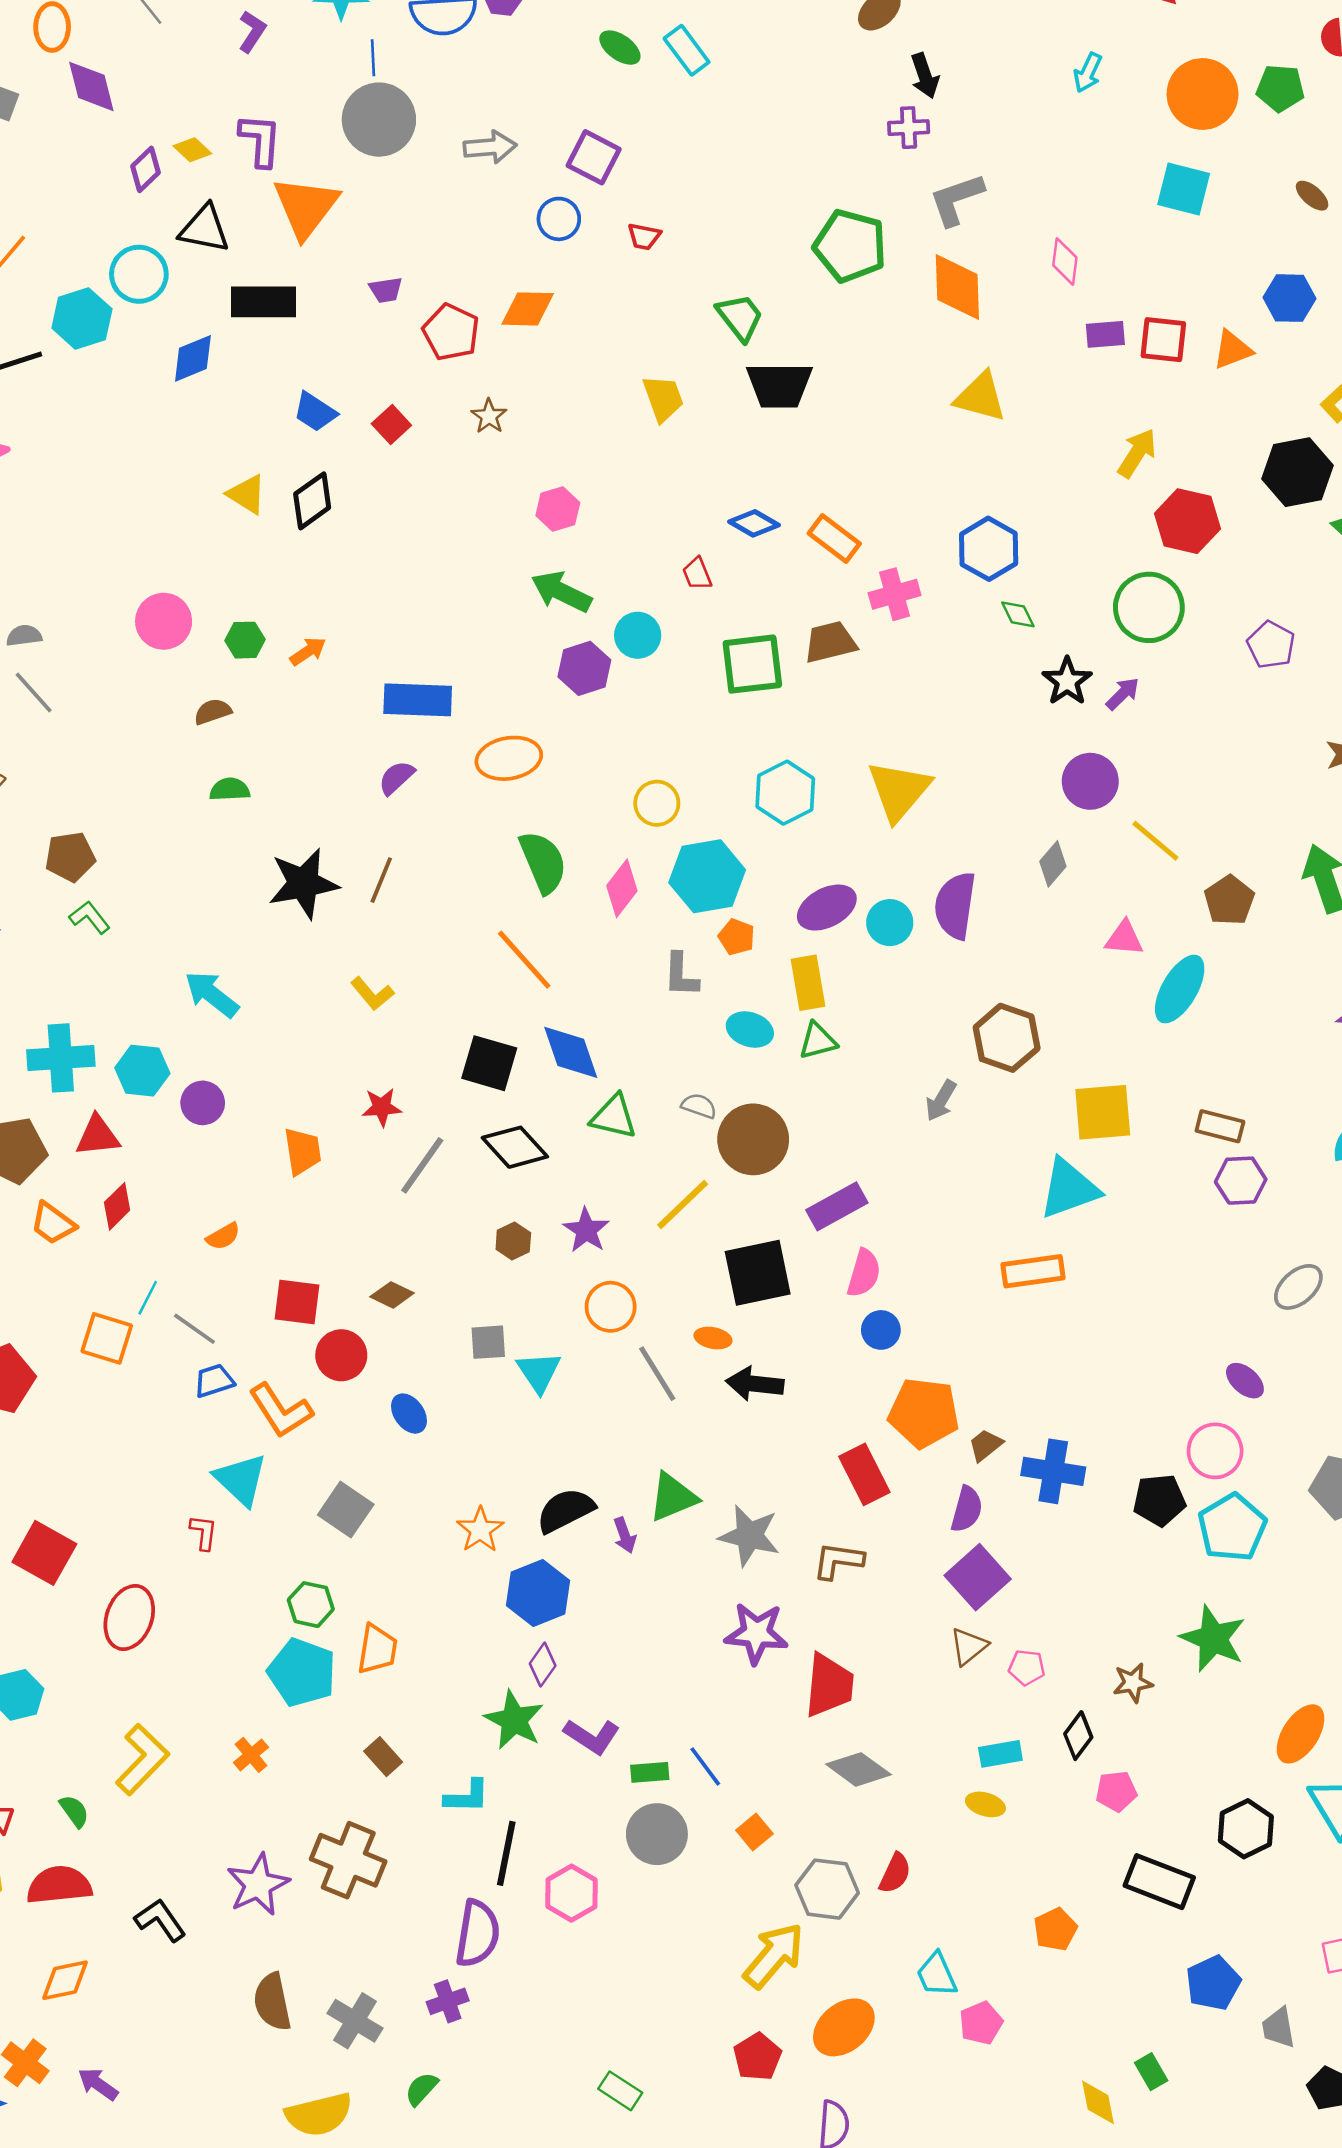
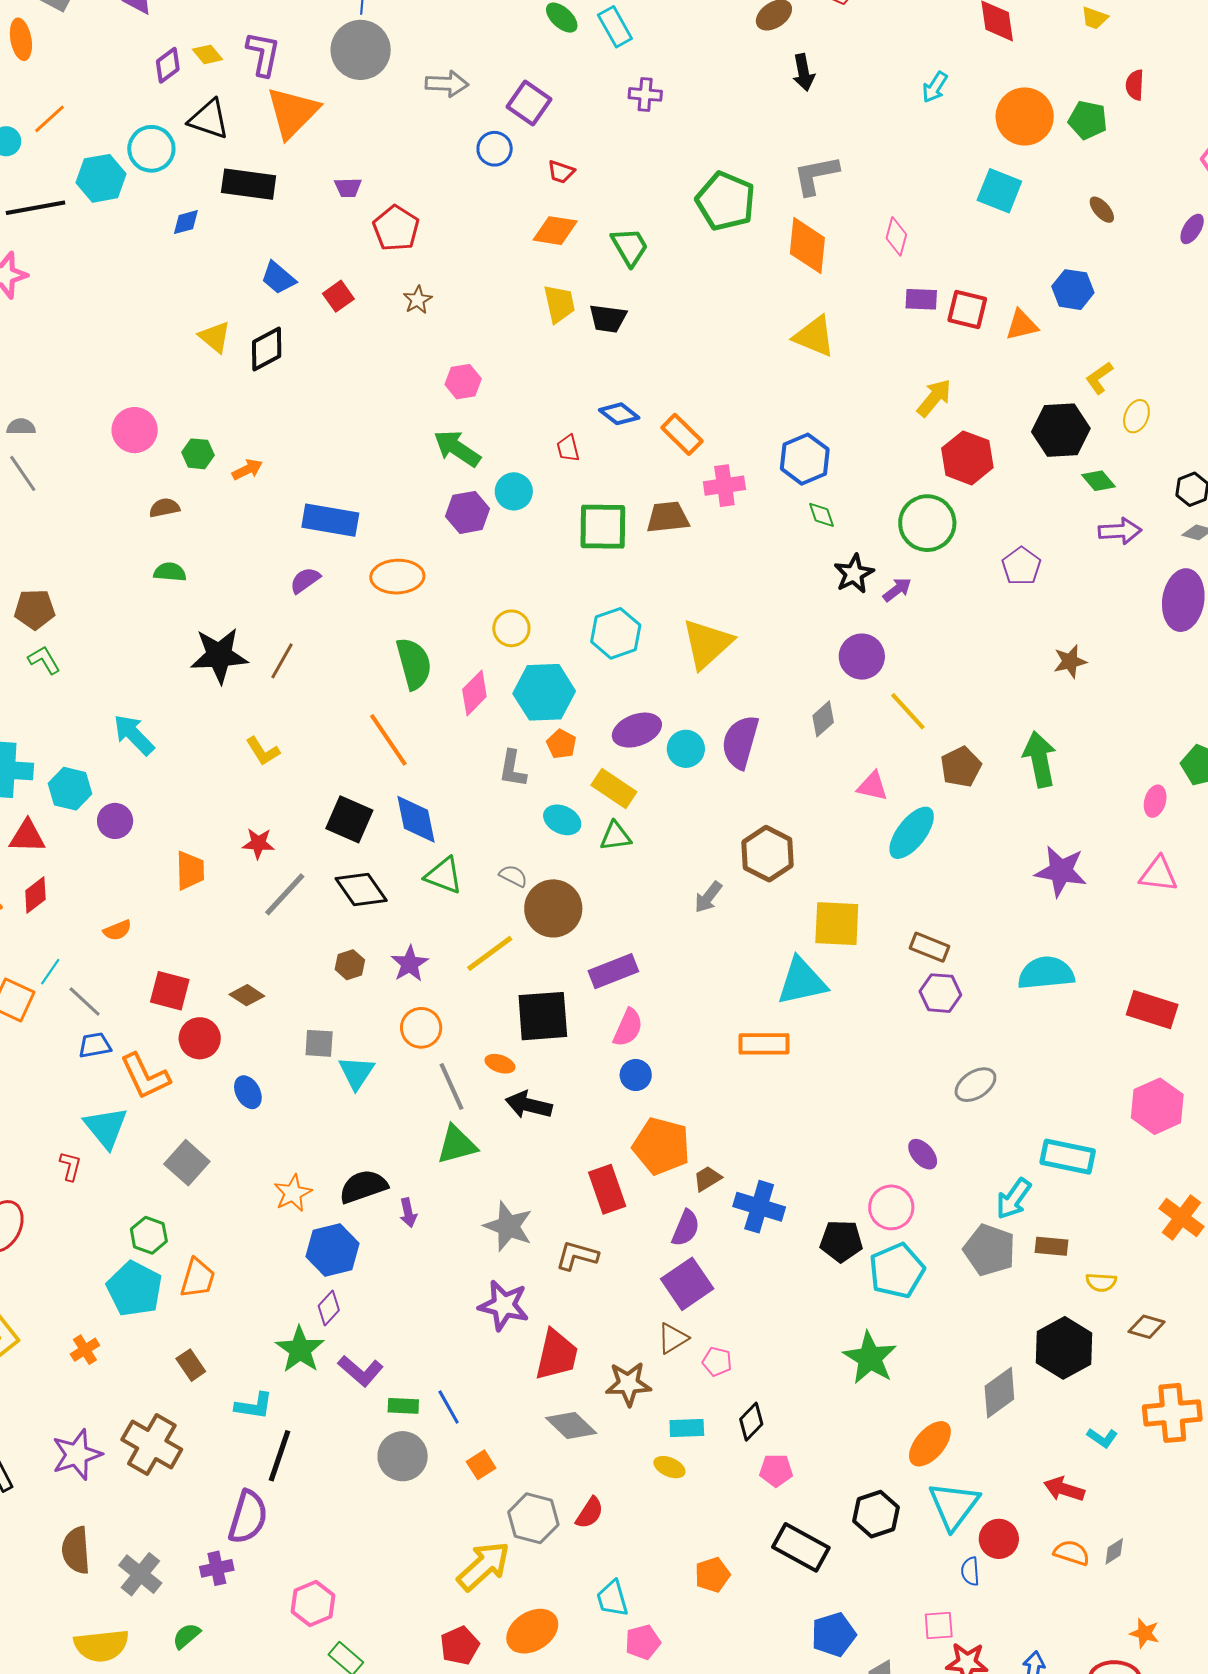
purple cross: (909, 128) -> (645, 94), moved
orange diamond: (528, 309) -> (555, 231), moved
blue diamond: (193, 358) -> (186, 222), size x0.7
black trapezoid: (779, 385) -> (608, 318), moved, size x0.7
yellow rectangle: (808, 983) -> (614, 789), turned -54
green triangle: (673, 1497) -> (457, 1145), moved
brown star: (1133, 1683) -> (628, 1384), moved, size x1.4
pink hexagon: (572, 1893) -> (313, 1604), moved

